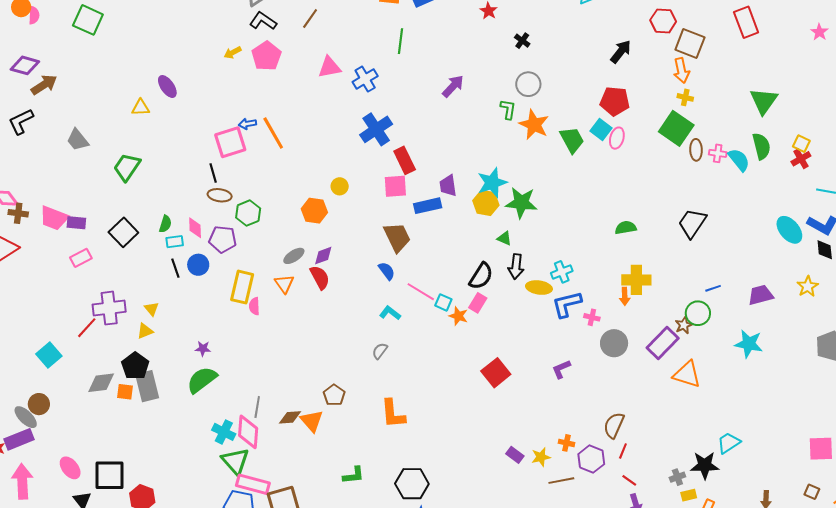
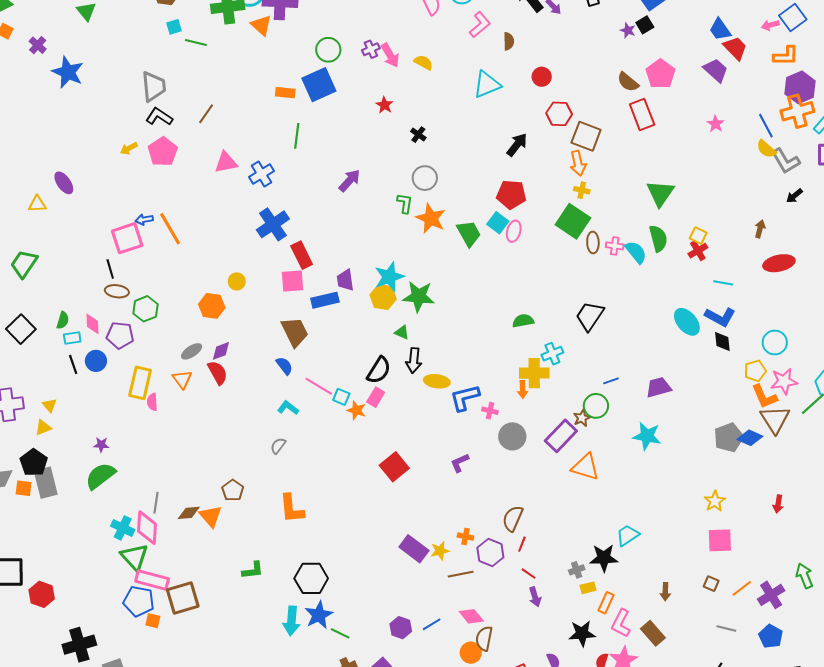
cyan cross: (562, 272) -> (552, 354), moved
yellow star: (808, 286) -> (715, 501), moved
purple rectangle: (515, 455) -> (414, 549), size x1.6

